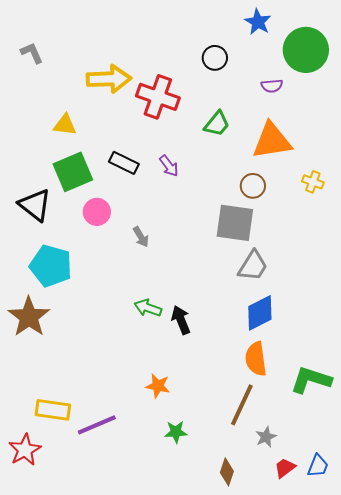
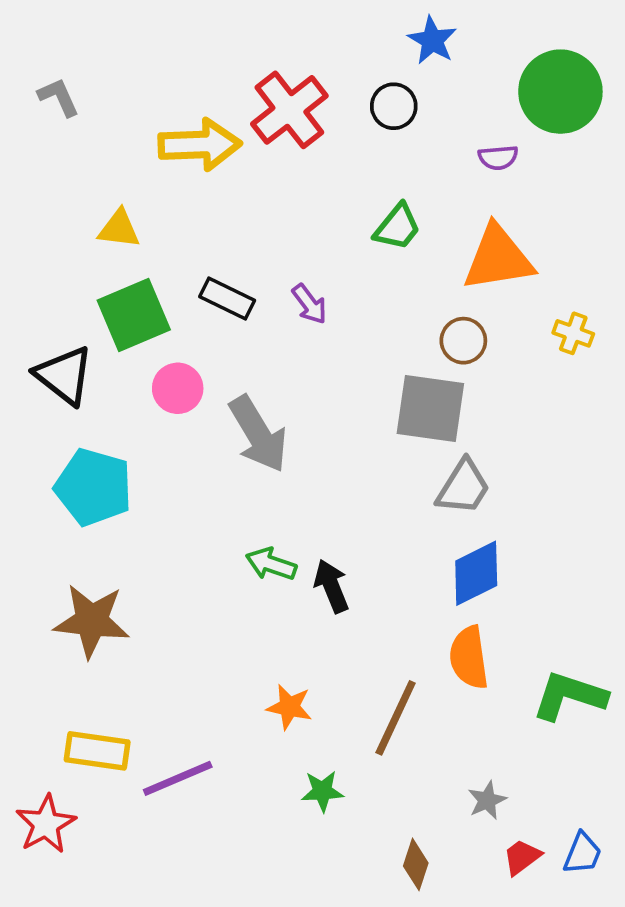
blue star: (258, 22) -> (432, 40), moved
red cross: (158, 97) -> (289, 110), moved, turned 33
gray arrow: (141, 237) -> (258, 434), size x2.0
brown star: (29, 317) -> (92, 621), moved, turned -30
brown line: (242, 405) -> (396, 718), moved

